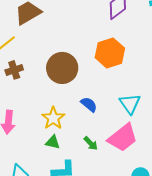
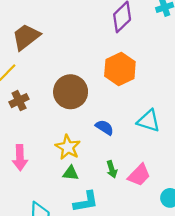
cyan triangle: (130, 104) -> (149, 121), turned -30
pink trapezoid: (123, 138) -> (139, 175), moved, size x0.7
green arrow: (91, 143) -> (112, 169), turned 35

